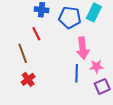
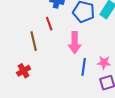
pink arrow: (83, 48) -> (75, 43), moved
red cross: (28, 79) -> (24, 71), moved

